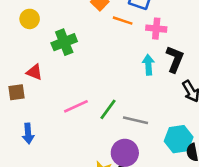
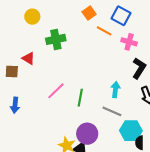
cyan arrow: (148, 65) -> (115, 90), moved
pink line: (76, 106) -> (56, 91), turned -30
green line: (108, 109) -> (80, 98), turned -36
gray line: (135, 120) -> (112, 111), moved

